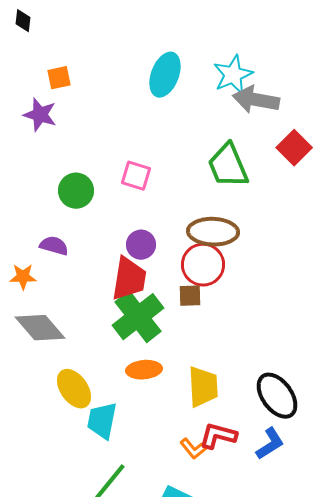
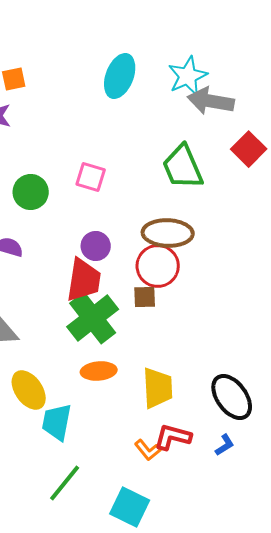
blue L-shape: (270, 444) -> (225, 445), size x0.7

